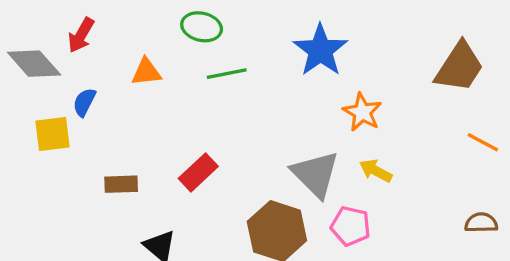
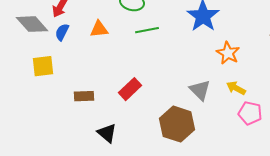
blue semicircle: (84, 102) -> (62, 32), moved
gray triangle: (315, 174) -> (200, 90), size x0.7
pink pentagon: (351, 226) -> (250, 113), moved

